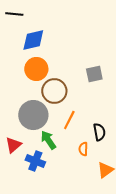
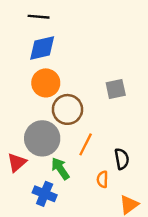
black line: (14, 14) -> (39, 17), moved
red triangle: (13, 145) -> (17, 162), moved

